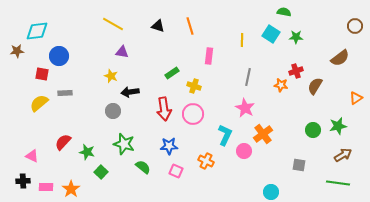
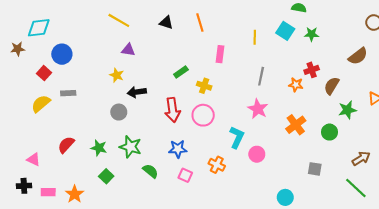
red square: (42, 74) -> (44, 73), turned 32
green star: (338, 126) -> (347, 110), moved
orange cross: (263, 134) -> (296, 125), moved
green star: (87, 152) -> (99, 148), moved
green line: (338, 183) -> (356, 188), turned 35

